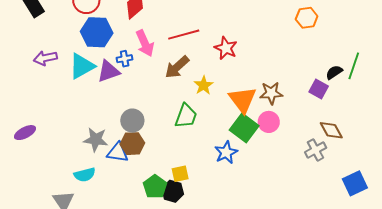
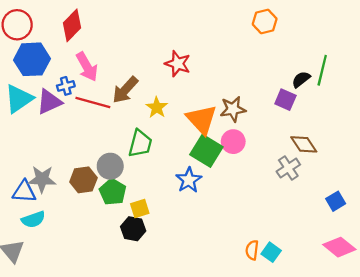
red line: (184, 35) -> (93, 102), moved, turned 36
gray circle: (132, 121) -> (110, 166), moved
blue triangle: (118, 152) -> (24, 192), moved
blue square: (355, 183) -> (336, 201), size x0.7
green pentagon: (155, 187) -> (113, 192), moved

